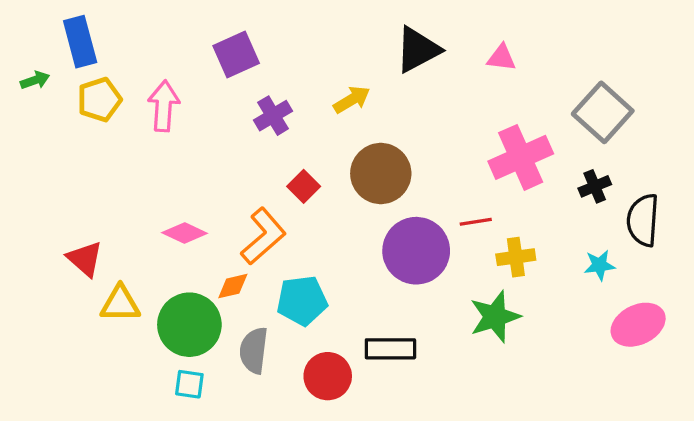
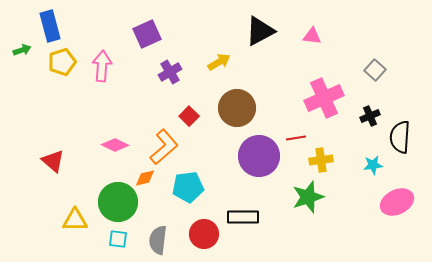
gray square: (603, 112) -> (375, 70), size x0.6
yellow triangle: (120, 304) -> (75, 220), moved
gray semicircle: (254, 350) -> (158, 240), moved

